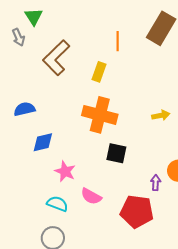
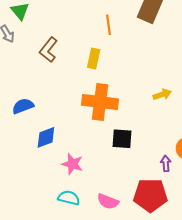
brown L-shape: (56, 58) -> (48, 50), size x0.7
pink semicircle: (91, 196) -> (108, 201), moved

